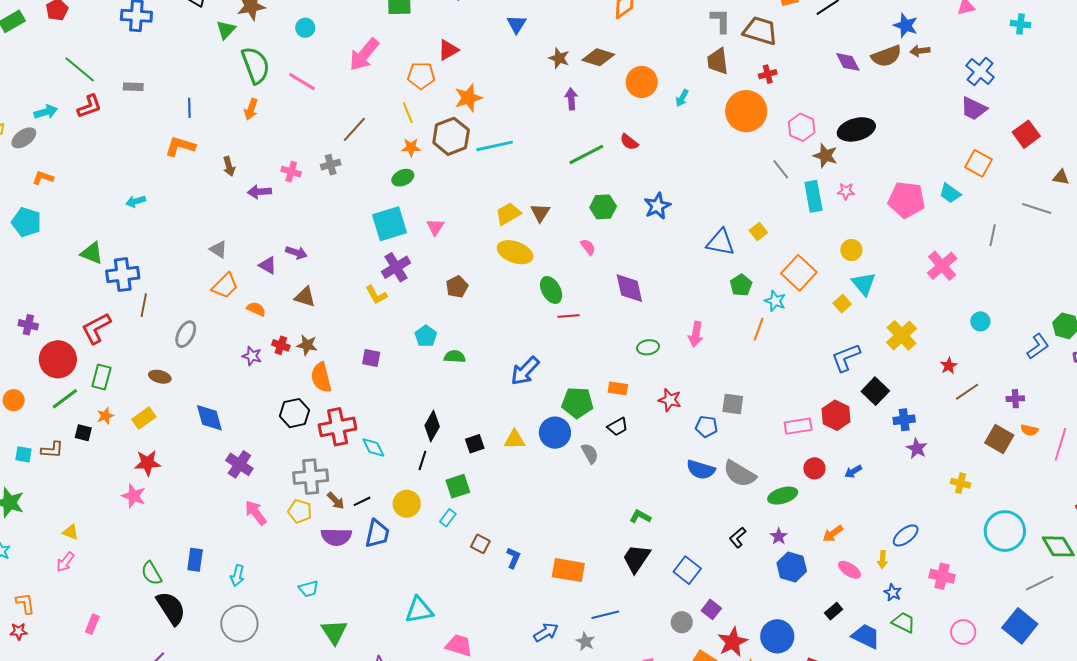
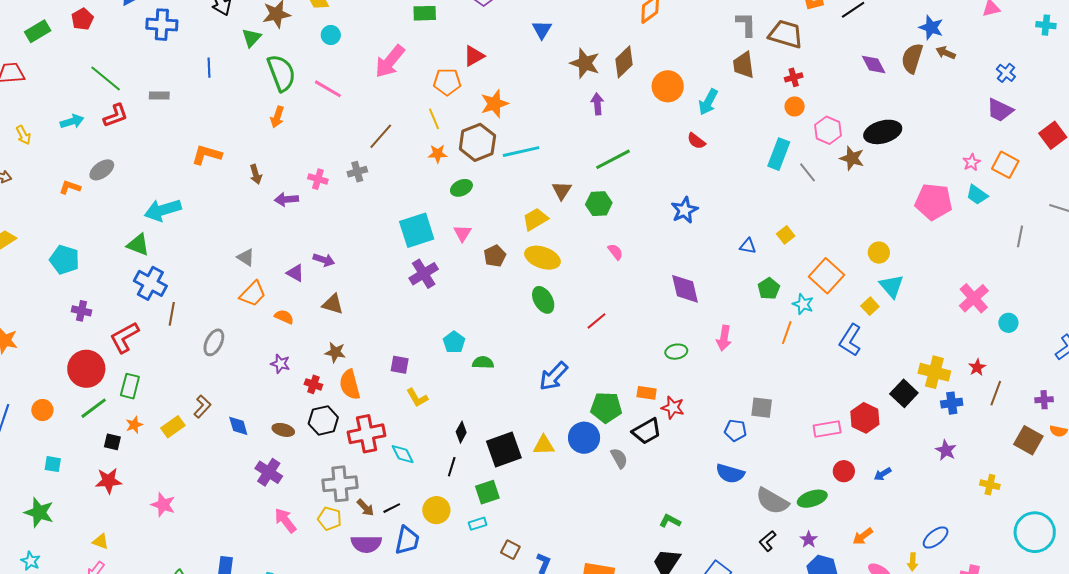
brown arrow: (920, 51) -> (946, 53), turned 30
brown semicircle: (886, 56) -> (912, 58), turned 128
brown diamond: (598, 57) -> (624, 62), turned -60
brown star: (559, 58) -> (585, 63), size x1.4
blue cross: (980, 71) -> (1006, 73), size x0.7
cyan arrow: (682, 98) -> (708, 102), size x1.5
blue line: (189, 108) -> (209, 68), moved
orange circle: (746, 111) -> (795, 107), moved, size x0.5
gray ellipse: (24, 138) -> (102, 170), moved
red semicircle: (629, 142) -> (696, 141), moved
green ellipse: (403, 178) -> (461, 188), moved
pink star: (846, 191) -> (972, 162), moved, turned -30
cyan rectangle: (813, 196) -> (779, 154), moved, turned 32
cyan arrow: (136, 201) -> (163, 210), size x1.8
green hexagon: (603, 207) -> (599, 204), moved
brown triangle: (540, 213) -> (562, 190), moved
cyan pentagon: (26, 222) -> (64, 260), moved
blue triangle: (720, 242) -> (748, 246), size x0.6
green triangle: (92, 253) -> (138, 245), moved
pink cross: (942, 266) -> (974, 298), moved
blue cross: (123, 275) -> (150, 283), turned 36
brown pentagon: (457, 287) -> (495, 256), moved
purple diamond: (629, 288) -> (685, 289), moved
green ellipse: (551, 290) -> (543, 300), moved
yellow L-shape: (376, 295) -> (417, 398), moved
red line: (568, 316) -> (596, 321), turned -35
purple cross: (28, 325) -> (81, 311), moved
yellow cross: (902, 335) -> (934, 372), moved, turned -32
red cross: (281, 345) -> (313, 384), moved
blue L-shape: (846, 358) -> (850, 340), moved, turned -36
brown ellipse: (160, 377) -> (283, 430), moved
brown line: (967, 392) -> (996, 393), turned -35
red star: (670, 400) -> (673, 408), moved
blue diamond: (209, 418) -> (238, 426), size x0.7
blue cross: (904, 420) -> (952, 403), moved
black diamond: (432, 426) -> (461, 432), size x0.7
black trapezoid: (618, 427) -> (647, 431), size x1.4
black square: (475, 444) -> (504, 450), size x1.8
brown L-shape: (52, 450) -> (202, 407), moved, turned -50
red star: (148, 463) -> (108, 481), moved
gray semicircle: (740, 474) -> (772, 501), moved
cyan rectangle: (448, 518) -> (478, 524), turned 36

